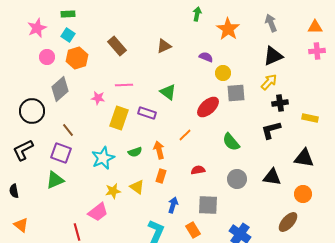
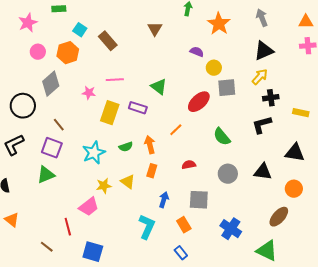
cyan square: (68, 35) -> (80, 30), moved
brown triangle: (164, 46) -> (155, 29), moved, turned -35

